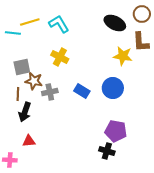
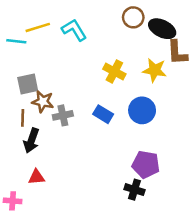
brown circle: (142, 14) -> (133, 17), moved
black ellipse: (115, 23) -> (162, 29), moved
yellow cross: (60, 57) -> (114, 71), moved

